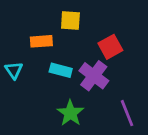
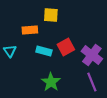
red square: (110, 47) -> (66, 47), moved
purple cross: (94, 76) -> (92, 55), moved

